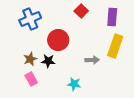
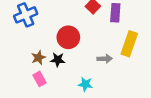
purple rectangle: (112, 17) -> (115, 13), moved
blue cross: (30, 19) -> (26, 15), moved

